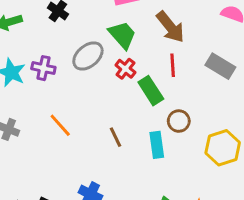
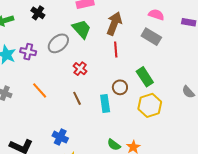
brown arrow: (170, 27) -> (114, 24), turned -120
gray rectangle: (220, 66) -> (151, 37), moved
red cross: (125, 69) -> (80, 69), moved
green rectangle: (151, 91) -> (145, 77), moved

